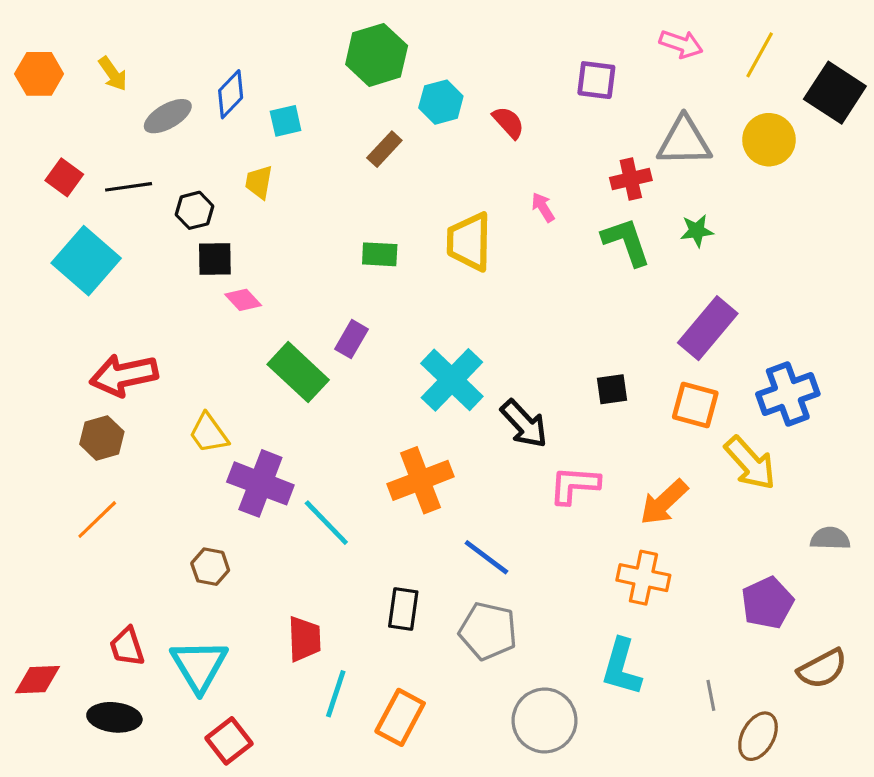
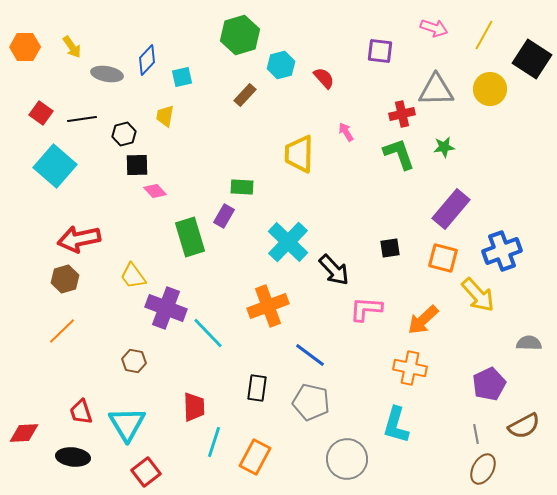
gray ellipse: (168, 116) -> (107, 74), turned 40
green rectangle: (380, 254) -> (242, 187), moved
green rectangle: (298, 372) -> (190, 237), turned 30
gray line: (711, 695) -> (476, 434), moved

